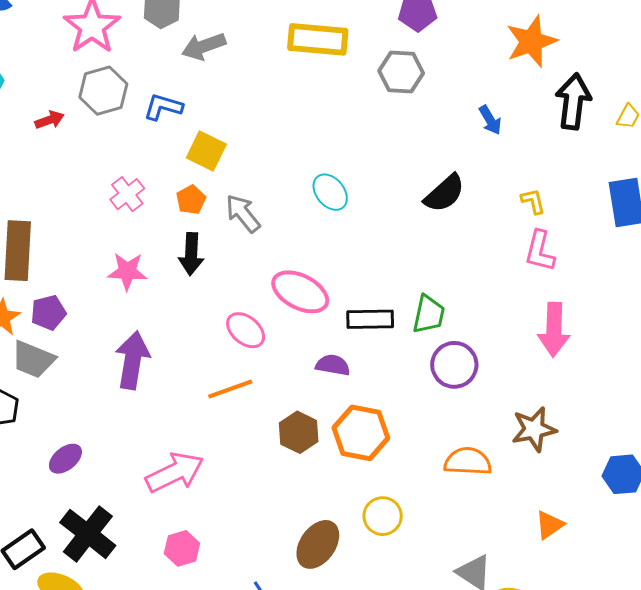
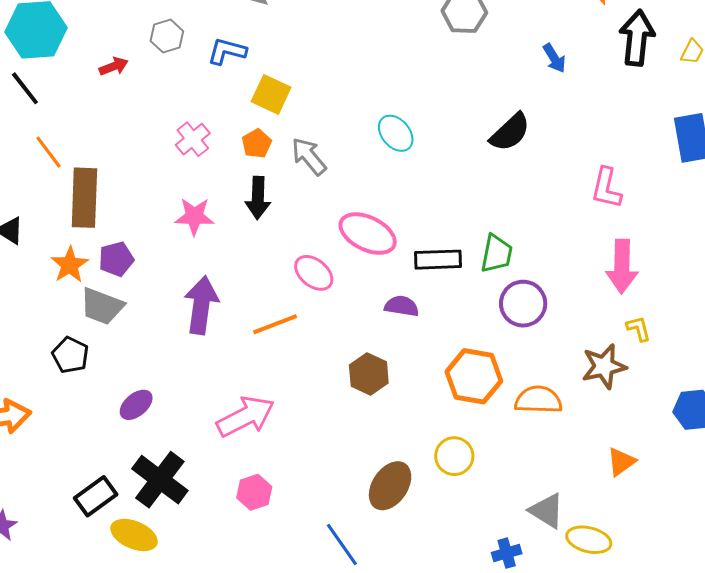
gray hexagon: (103, 91) -> (167, 36), size x0.7
yellow L-shape: (533, 201) -> (639, 329), moved
orange line: (230, 389) -> (275, 324), moved
orange hexagon: (361, 433) -> (474, 376), moved

